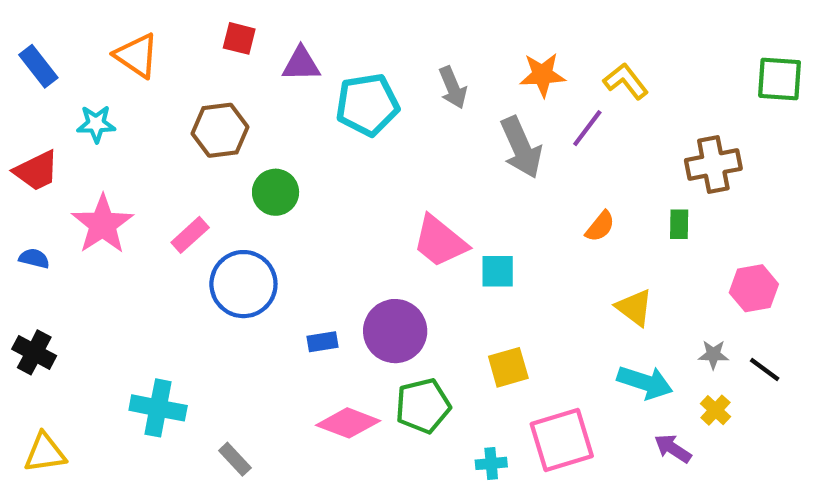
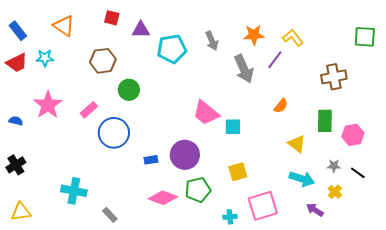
red trapezoid: (36, 171) -> (17, 63), moved
green rectangle: (679, 224) -> (325, 121), moved, size x1.6
black cross: (34, 352) -> (16, 165), turned 30

